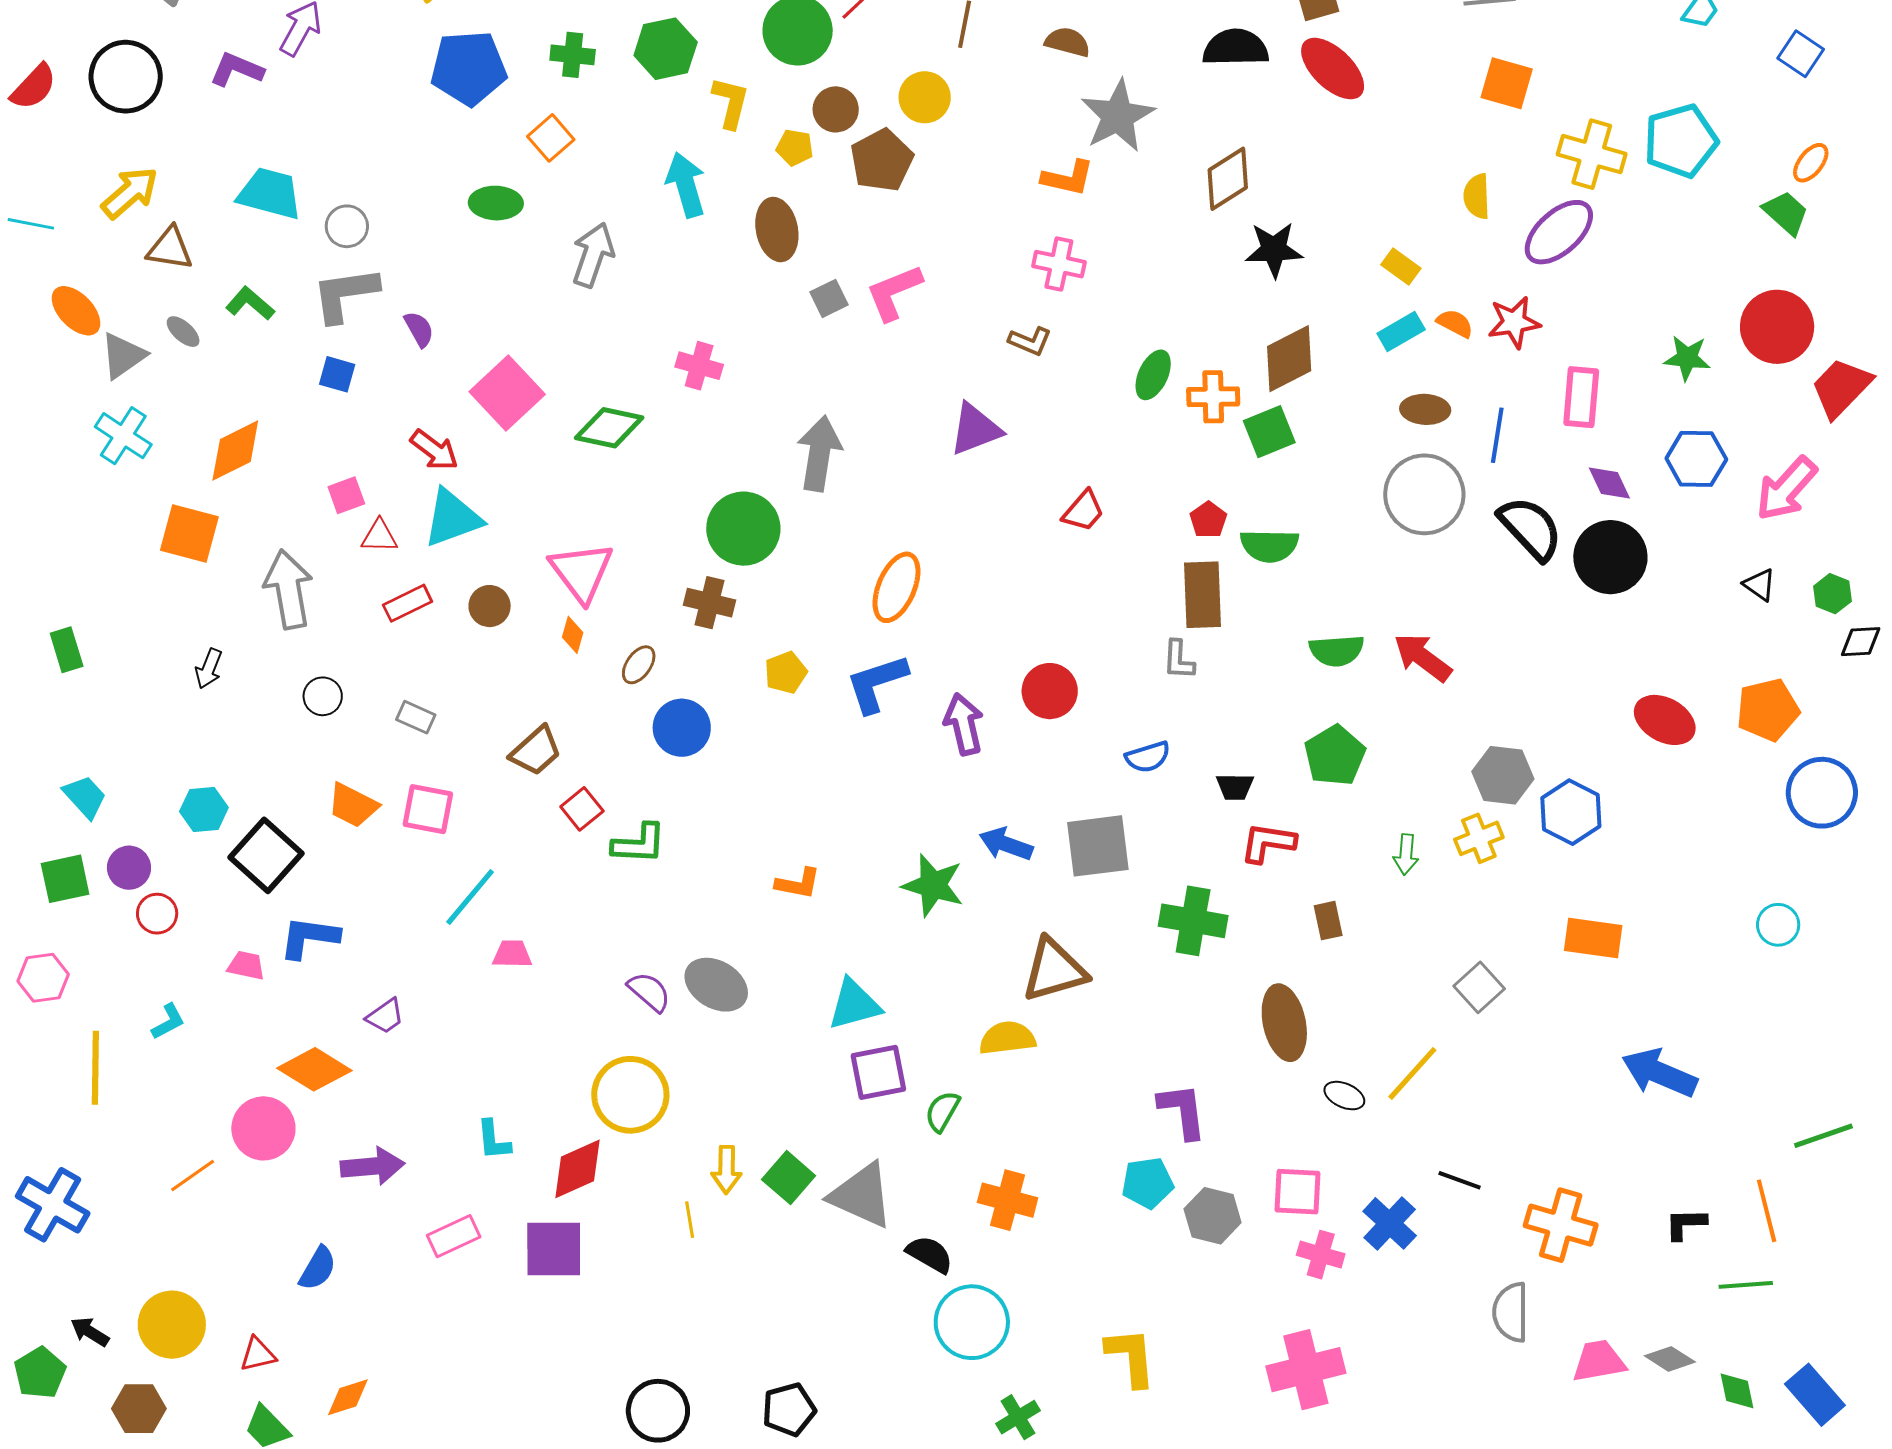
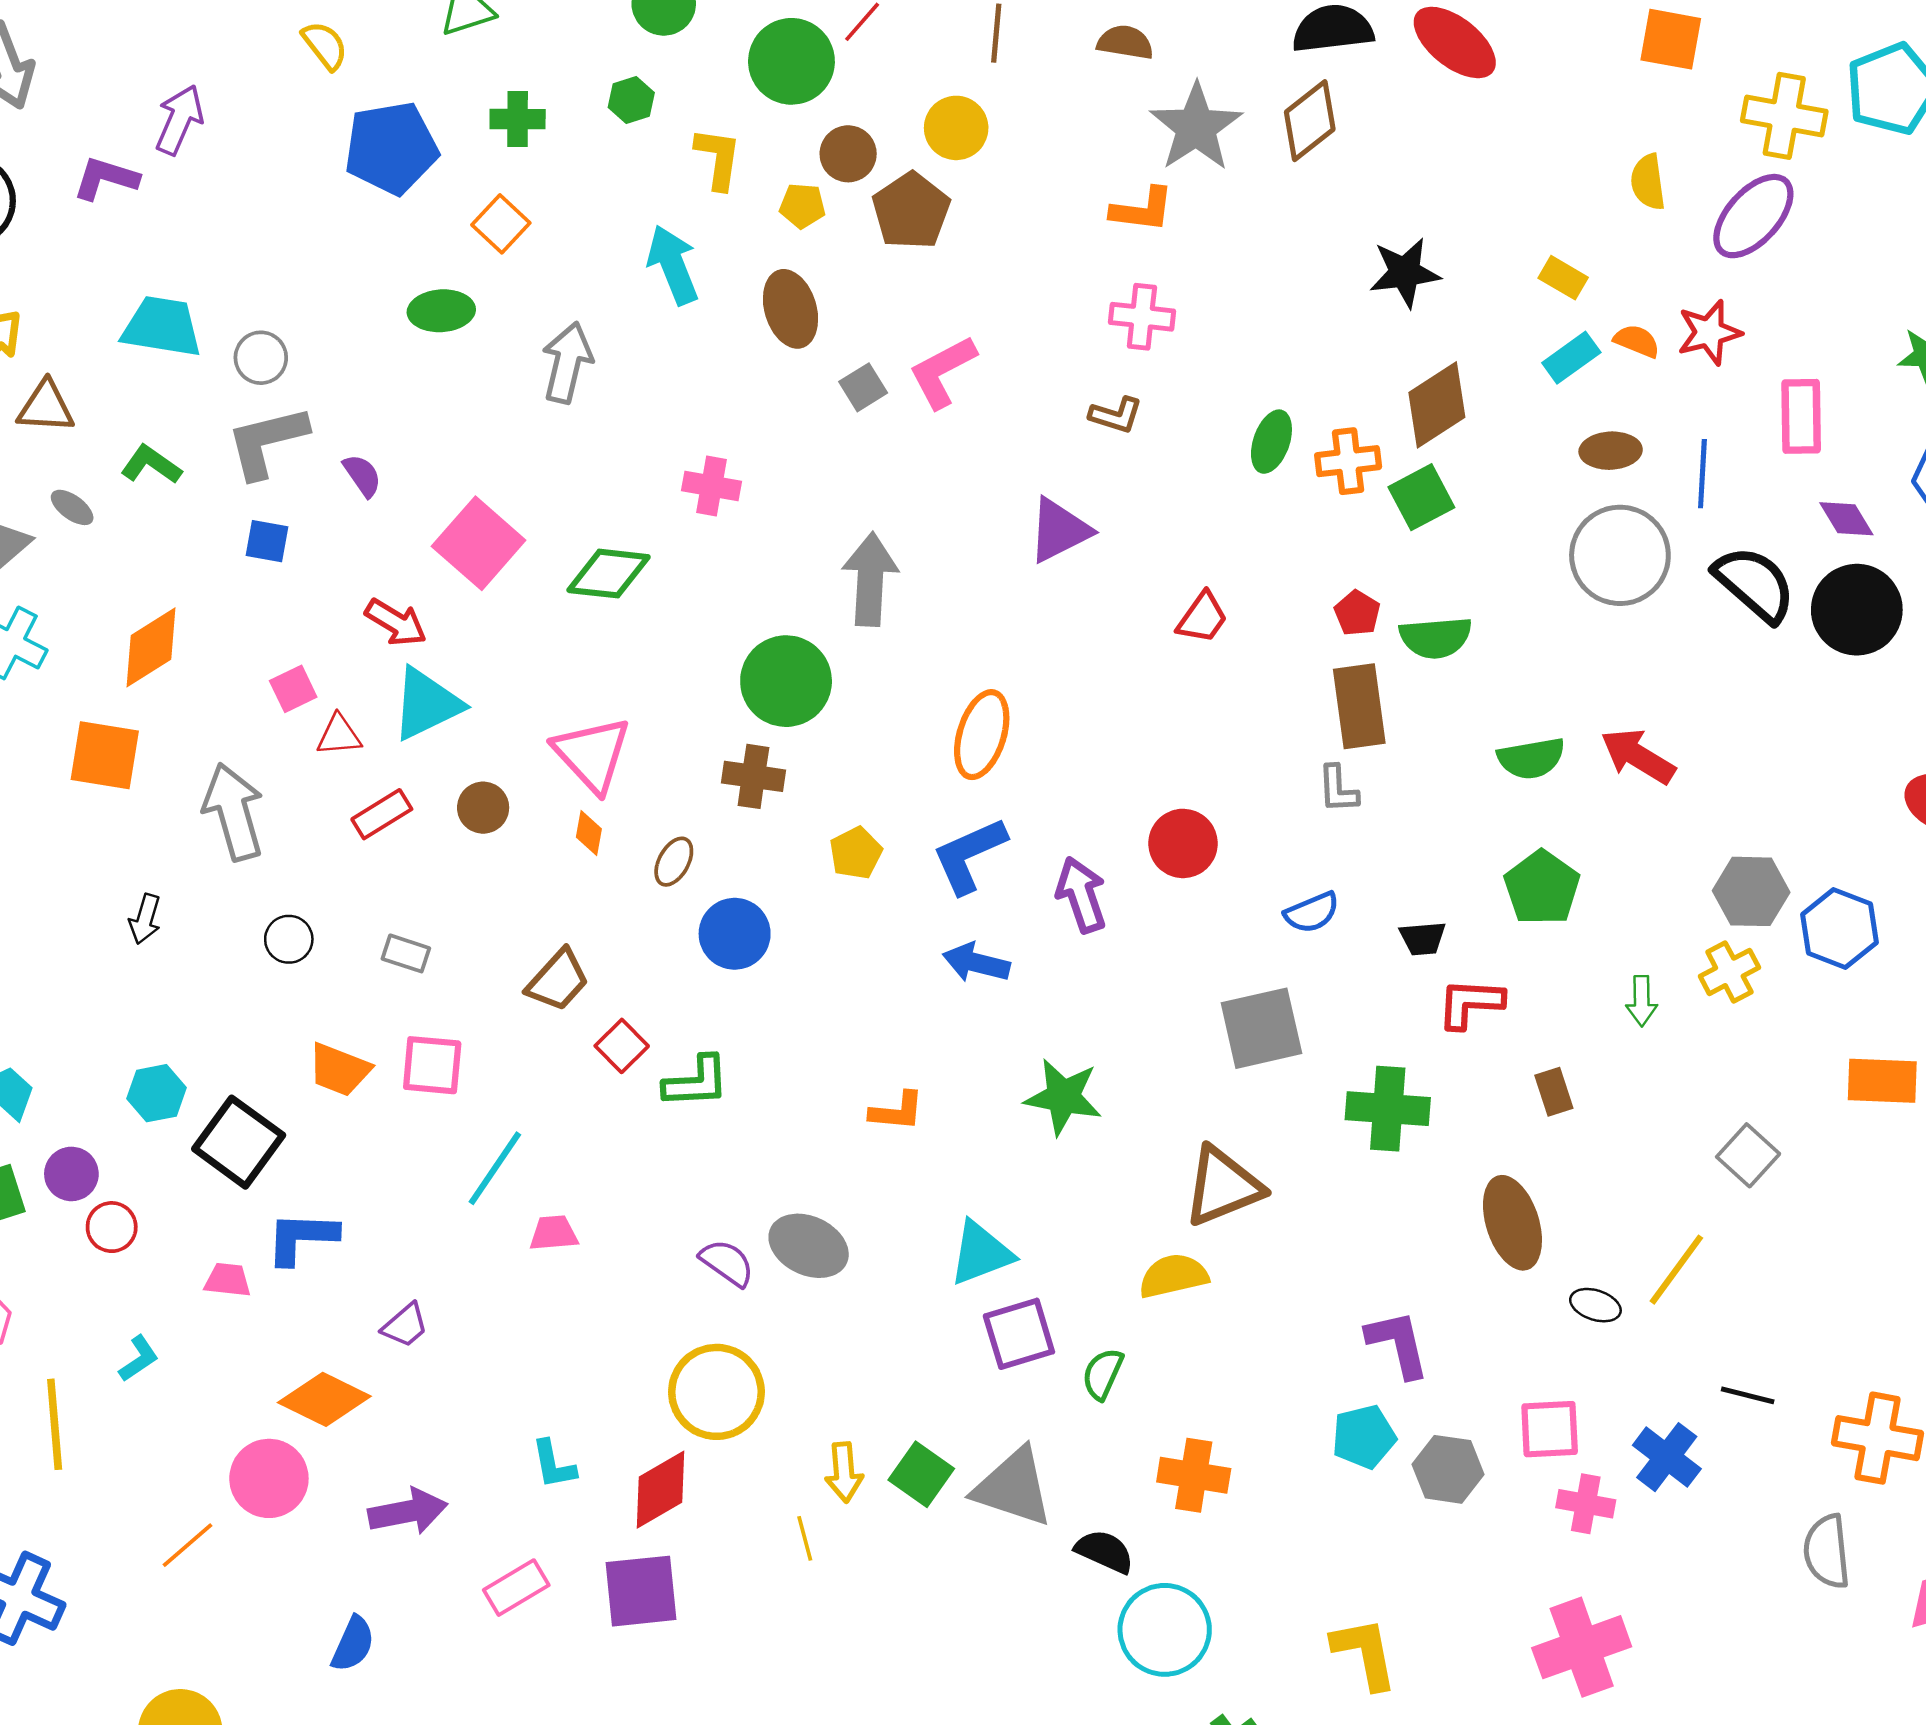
green hexagon: (666, 49) -> (631, 100), size x0.6
brown diamond: (1228, 179) -> (1310, 121), moved
blue arrow: (1006, 844) -> (976, 963), moved

